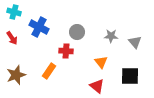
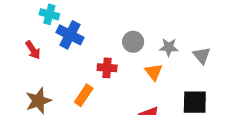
cyan cross: (14, 12) -> (49, 14), moved
gray circle: (77, 32) -> (133, 42), moved
orange triangle: (101, 62) -> (154, 72), moved

